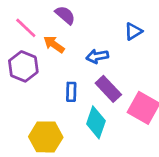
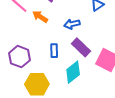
purple hexagon: (23, 66) -> (20, 57), moved
cyan diamond: (96, 122) -> (73, 72), turned 35

